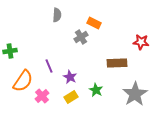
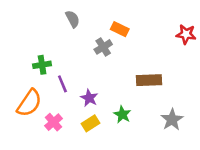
gray semicircle: (57, 15) -> (73, 19), turned -32
red star: (141, 42) -> (186, 34), moved
green cross: (10, 51) -> (42, 65), moved
gray star: (135, 94) -> (172, 120), size x0.7

